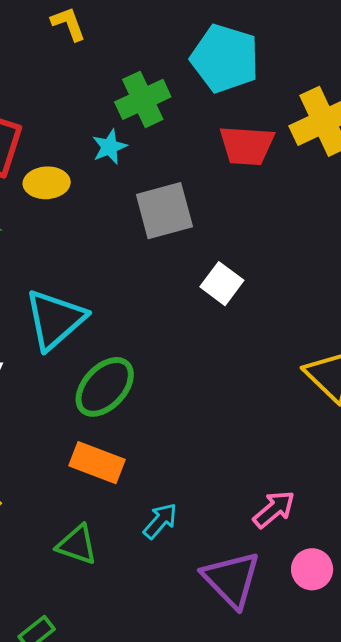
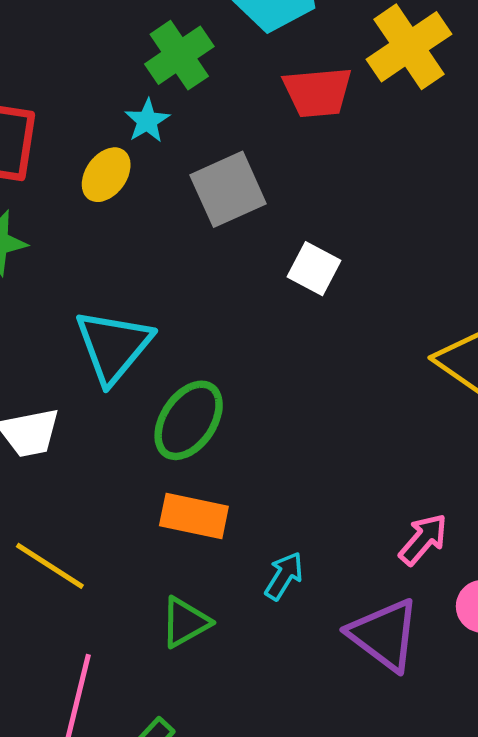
yellow ellipse: (47, 183) -> (106, 175), moved, turned -42
green triangle: (77, 545) -> (185, 622), turned -39

